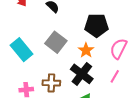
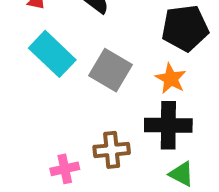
cyan rectangle: (22, 50) -> (52, 54), moved
black cross: (82, 74) -> (168, 125), turned -30

